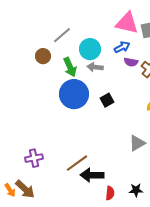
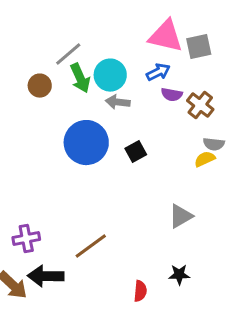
green arrow: (70, 67) -> (80, 78), moved
black arrow: (92, 175) -> (46, 276), moved
black star: (136, 190) -> (179, 275), moved

